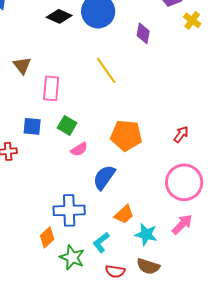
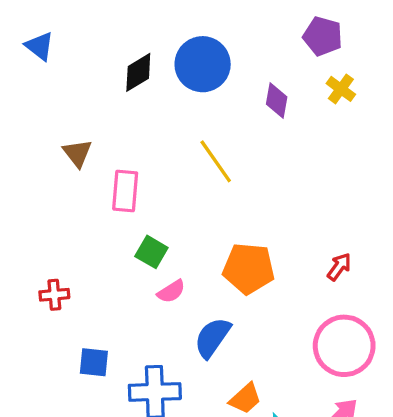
black diamond: (59, 16) -> (138, 72), turned -55
yellow cross: (192, 20) -> (341, 89), moved
blue square: (32, 126) -> (94, 362), moved

